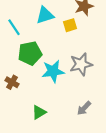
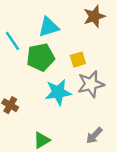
yellow square: (70, 25) -> (78, 60), moved
green pentagon: (30, 53) -> (41, 57), moved

